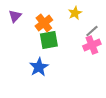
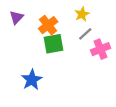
gray line: (92, 31) -> (85, 34), moved
blue star: (39, 67) -> (32, 80), moved

